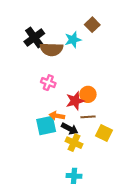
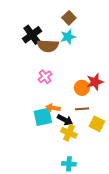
brown square: (92, 25) -> (69, 18), moved
pink cross: (48, 83) -> (45, 77), turned 32
red star: (75, 101) -> (95, 82), moved

